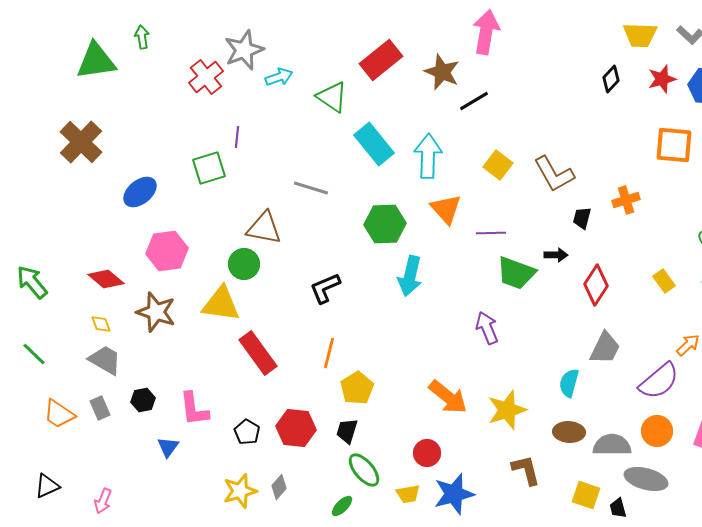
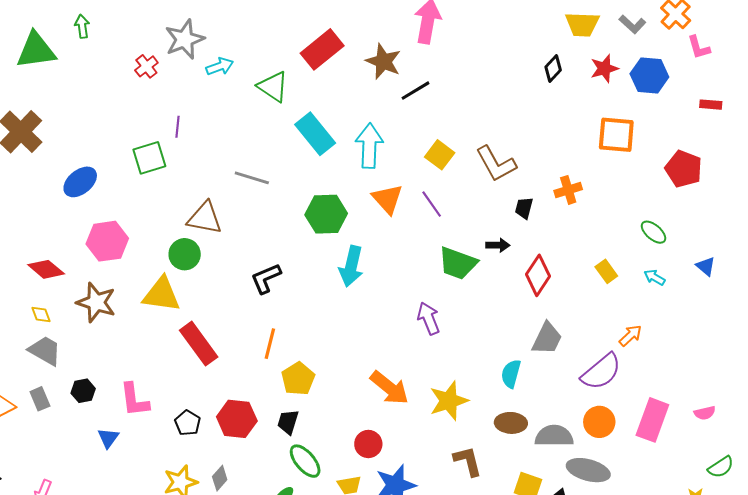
red cross: (206, 77) -> (146, 66), size x0.7
purple line: (491, 233) -> (432, 204), moved, turned 56

